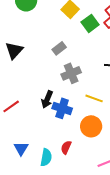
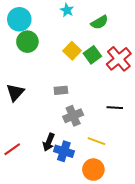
green square: (90, 23) -> (92, 55), moved
gray rectangle: (59, 48) -> (61, 90), turned 32

